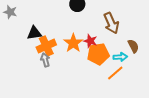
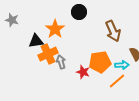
red star: (90, 41) -> (83, 72), moved
orange star: (73, 43) -> (55, 29), moved
gray arrow: (45, 60) -> (61, 62), moved

